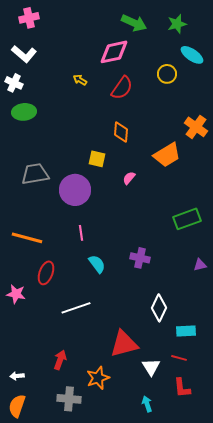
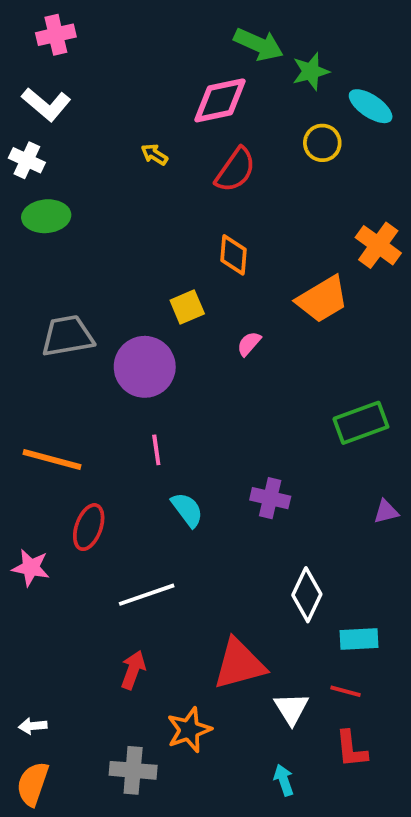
green star: (177, 24) -> (311, 71), moved
yellow square: (97, 159) -> (187, 307), turned -36
red arrow: (60, 360) -> (133, 670), moved

